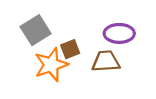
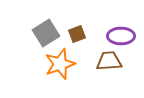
brown square: (70, 49) -> (77, 34), moved

